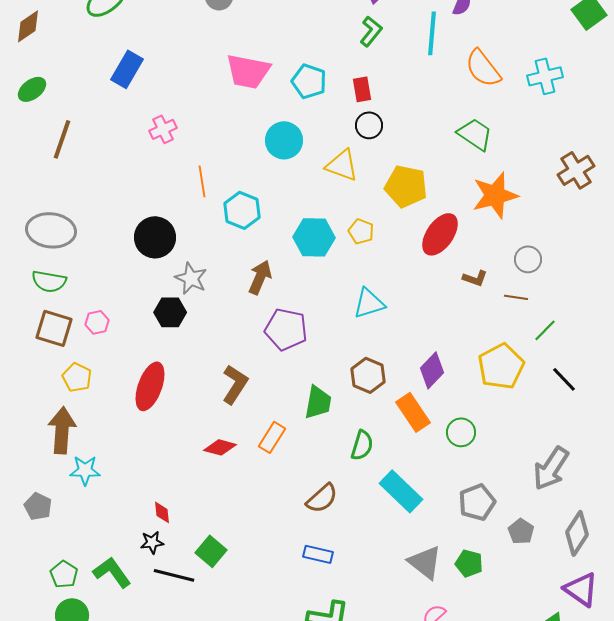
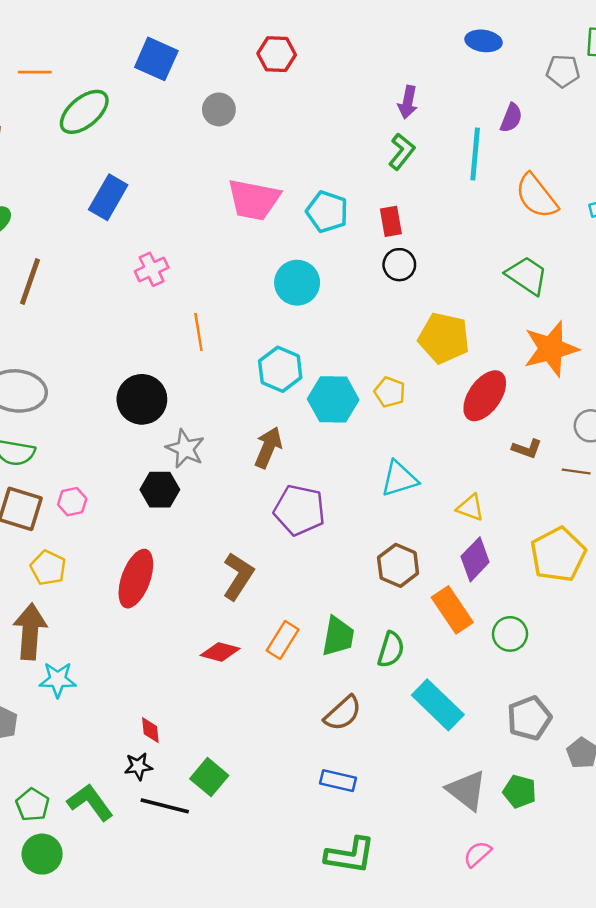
yellow triangle: (342, 165) -> (470, 508), moved, size x0.7
cyan hexagon: (242, 210) -> (280, 369), moved
green trapezoid: (318, 402) -> (338, 636), moved

